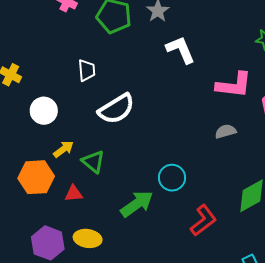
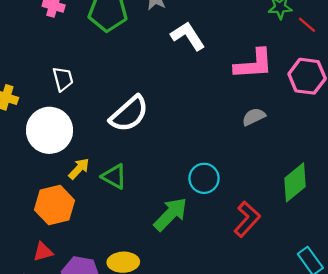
white trapezoid: (87, 70) -> (63, 79), moved
white circle: (44, 111) -> (49, 130), size x1.5
red triangle: (74, 194) -> (43, 252), moved

